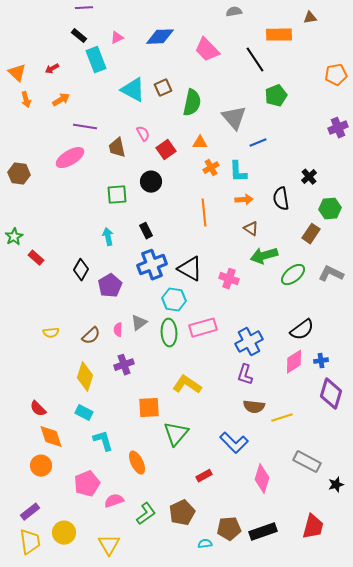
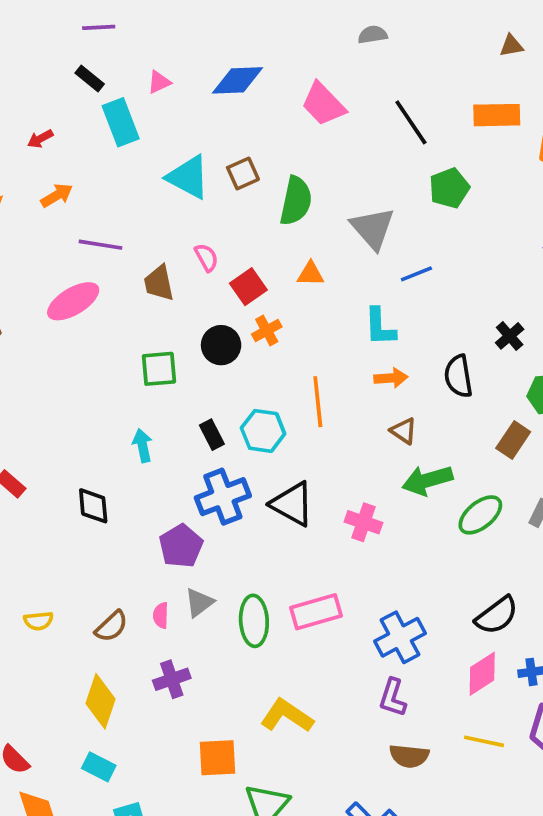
orange rectangle: (279, 35) -> (497, 115), moved
orange cross: (211, 168) -> (267, 331), moved
black diamond: (81, 270) -> (93, 506), turned -35
purple pentagon: (110, 286) -> (181, 546), moved
cyan hexagon: (174, 300) -> (263, 431), moved
yellow line: (282, 418) -> (484, 741), moved, turned 30

